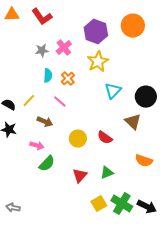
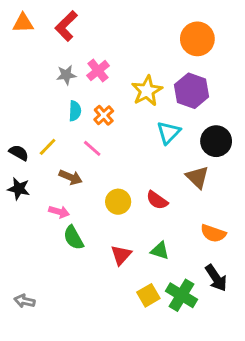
red L-shape: (42, 17) -> (66, 26), turned 80
purple hexagon: (96, 32) -> (192, 91), moved
green semicircle: (47, 164) -> (73, 238), turned 108
green triangle: (107, 173) -> (160, 251), turned 40
black arrow: (147, 207) -> (216, 278), moved, turned 30

